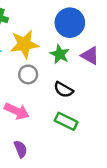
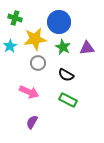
blue circle: (70, 23) -> (59, 22), moved
purple triangle: (90, 56) -> (87, 48), turned -35
purple semicircle: (21, 149) -> (32, 122), turned -128

